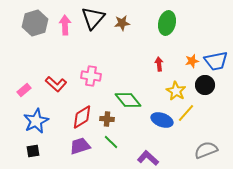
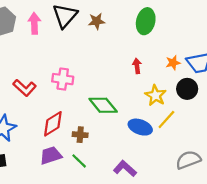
brown cross: (107, 119) -> (80, 135), moved
green line: (111, 142) -> (79, 161), moved

